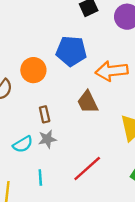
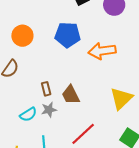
orange circle: (33, 70) -> (22, 36), moved
brown trapezoid: (88, 102) -> (71, 95), moved

